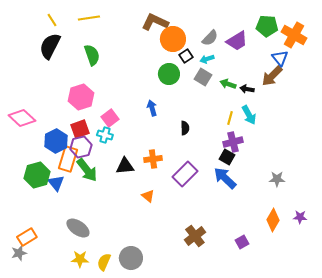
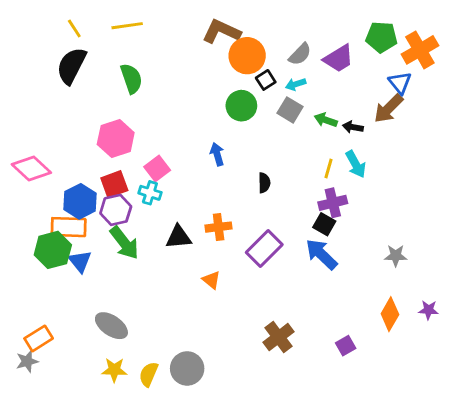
orange cross: (294, 35) -> (420, 50), turned 30
orange rectangle: (68, 159) -> (69, 227), moved, turned 75

